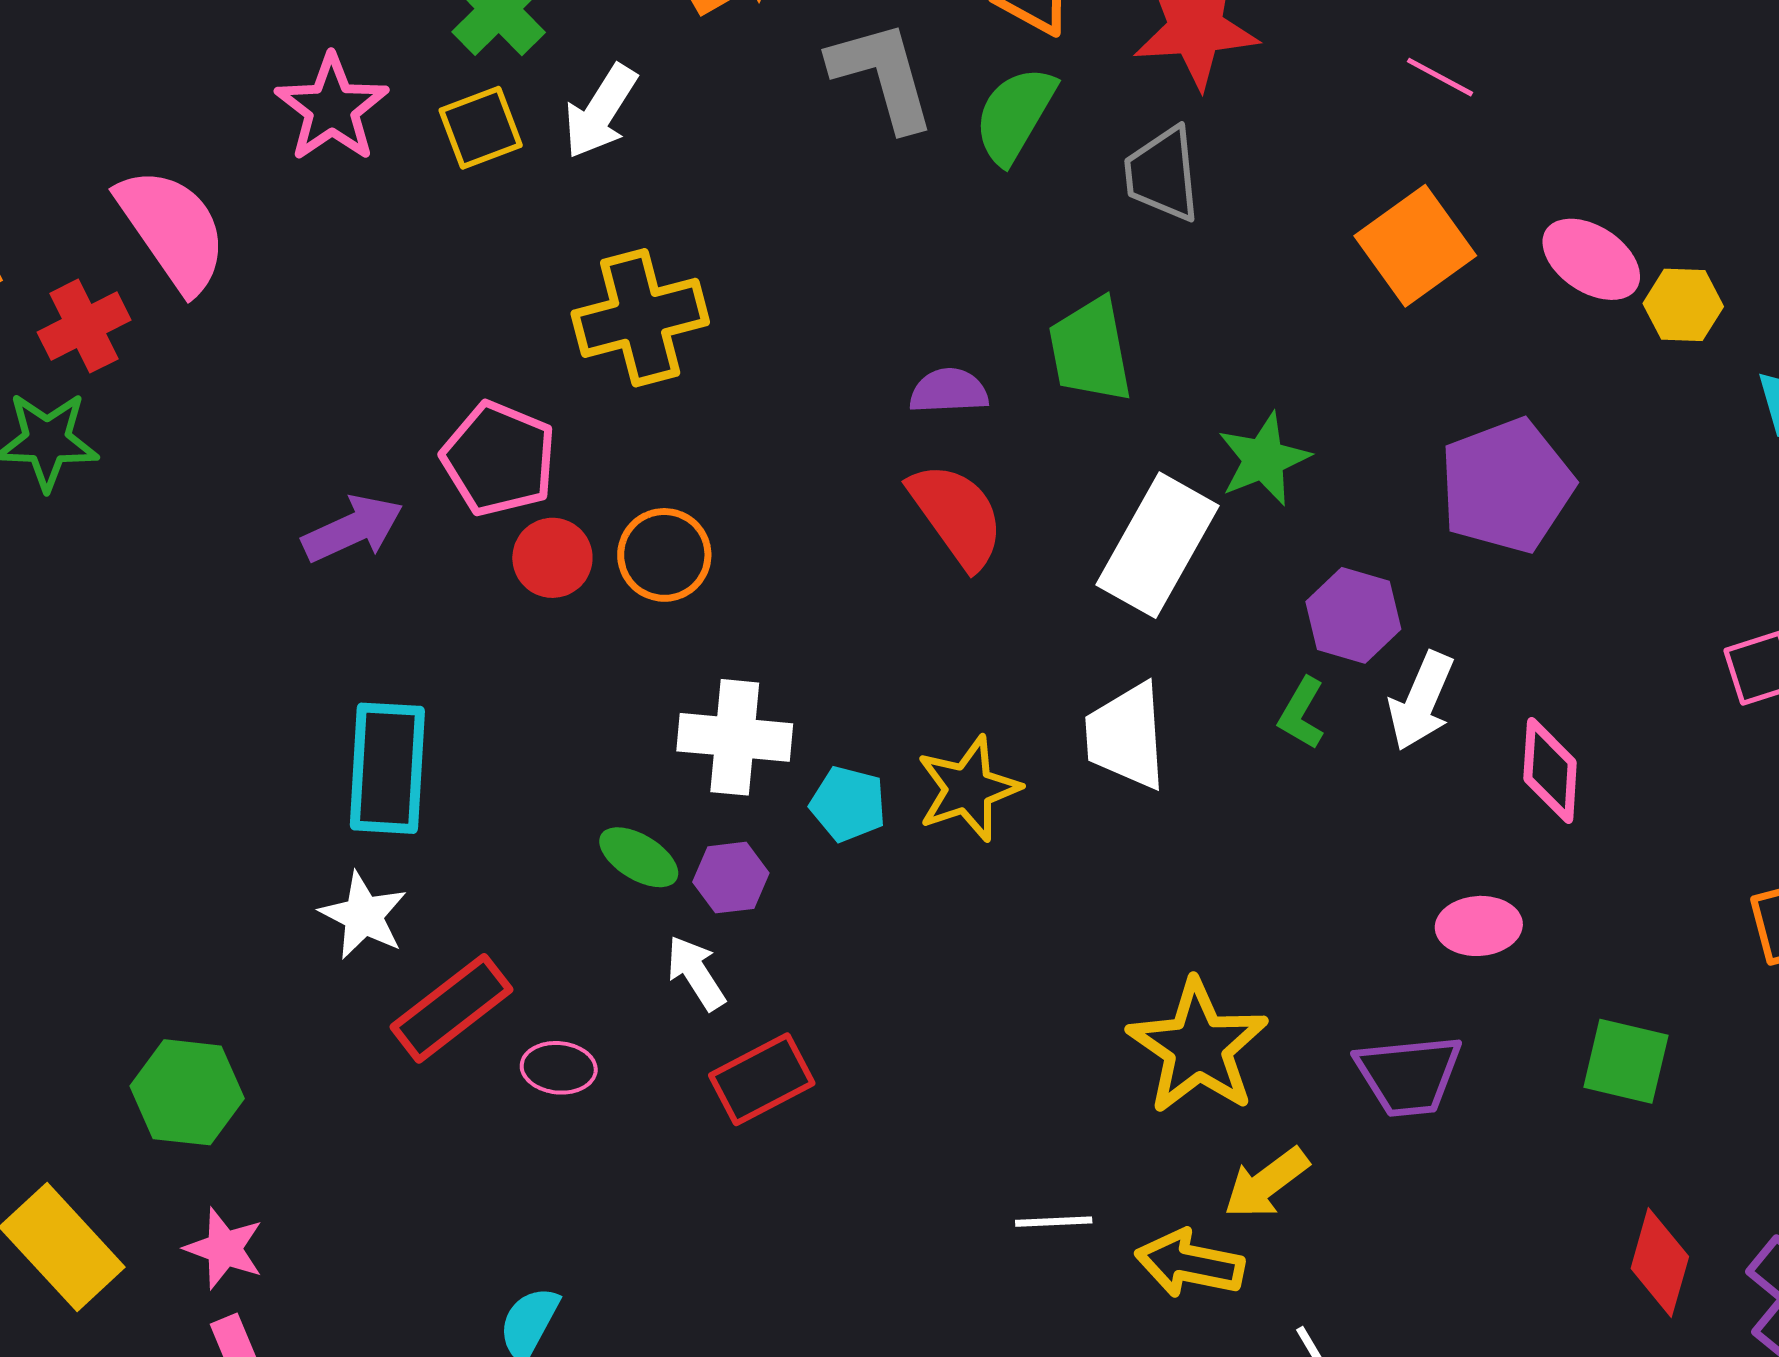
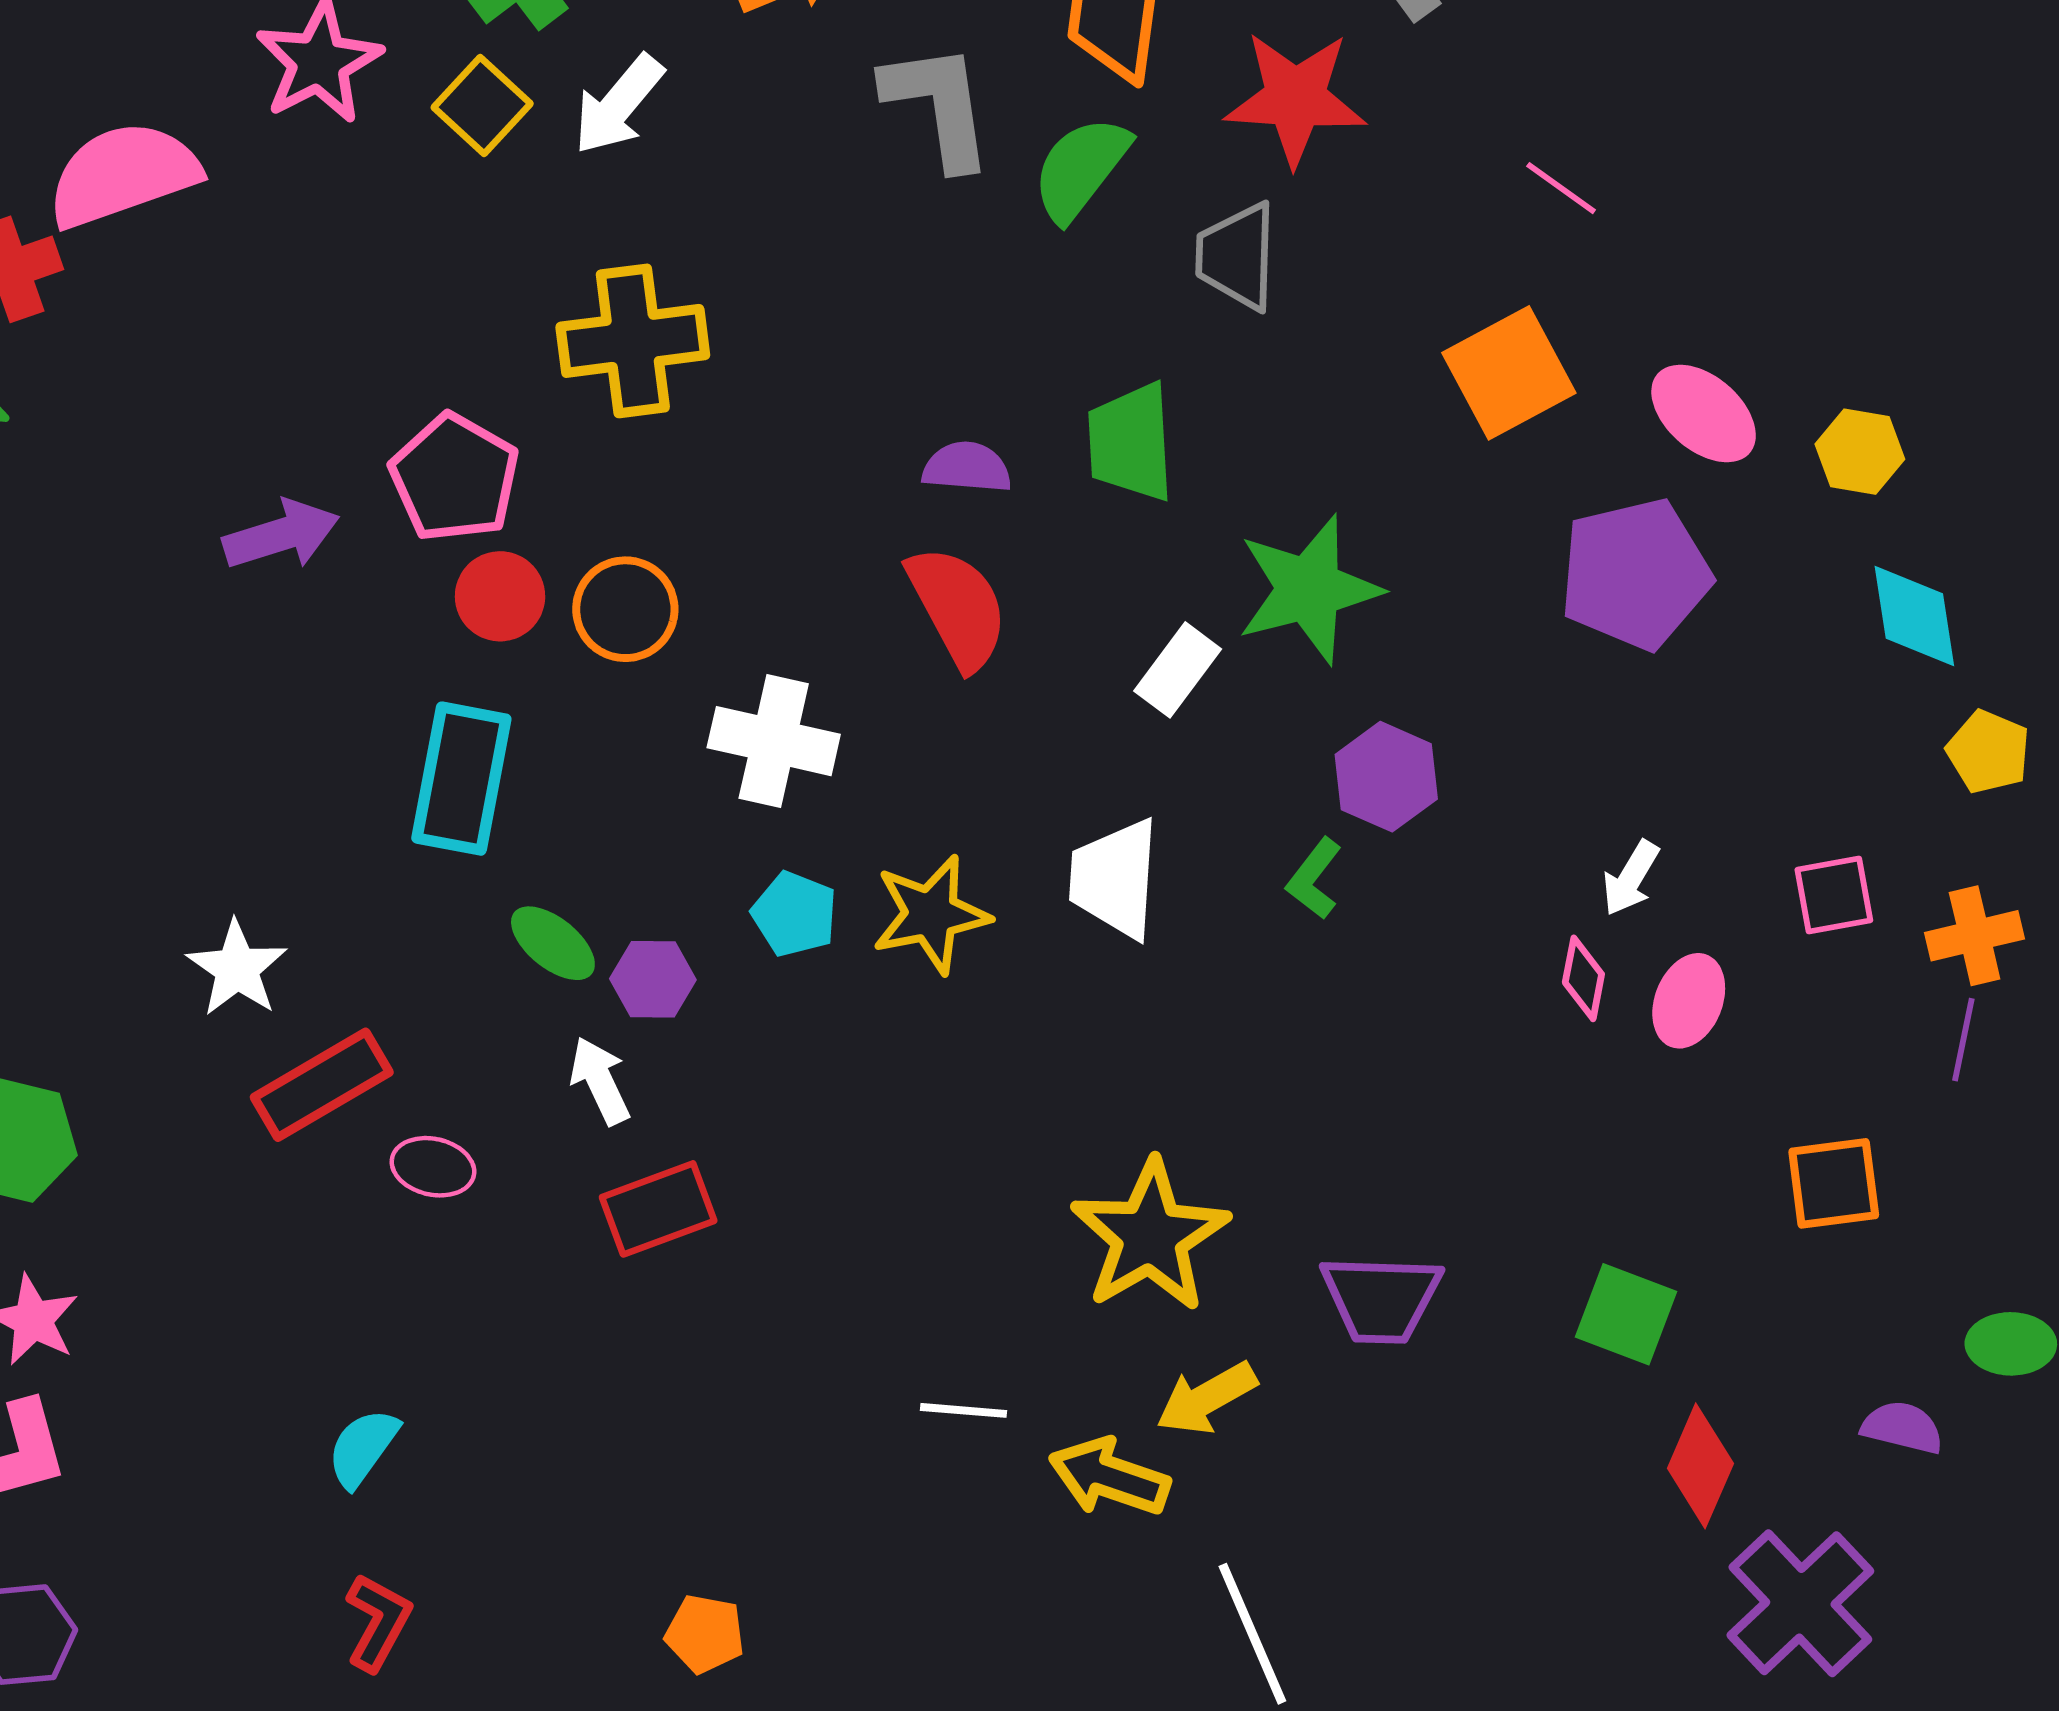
yellow square: (481, 128) -> (482, 106), turned -34
pink semicircle: (172, 230) -> (123, 174), turned -82
yellow hexagon: (1683, 305) -> (1860, 452), moved
green star: (1264, 459) -> (1309, 589), size x1.4
purple pentagon: (1507, 486) -> (1635, 574), moved
white rectangle: (1158, 545) -> (1178, 670), size x0.6
white arrow: (1421, 701) -> (1631, 878), moved, size x0.7
white cross: (735, 737) -> (774, 741), moved
cyan rectangle: (387, 768) -> (461, 779), moved
pink diamond: (1550, 770) -> (1583, 978), size x0.7
pink ellipse: (1479, 926) -> (1689, 1001), moved, turned -72
red diamond: (1660, 1262) -> (1700, 1466), moved

